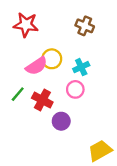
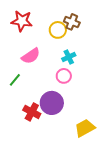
yellow circle: (52, 59) -> (58, 30), moved
red cross: (42, 100) -> (32, 112), moved
purple circle: (61, 121) -> (52, 103), size x1.5

